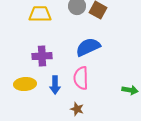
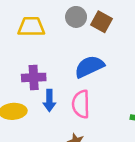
blue arrow: (55, 85) -> (49, 100), moved

